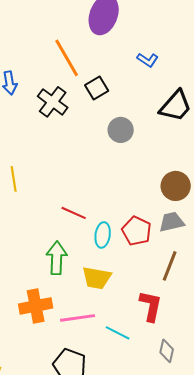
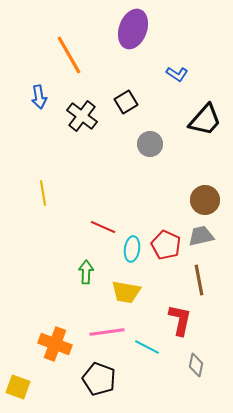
orange line: (67, 58) -> (69, 55), moved
green arrow: (57, 258) -> (86, 272), size x0.7
brown line: (170, 266) -> (199, 280), turned -32
orange cross: (36, 306) -> (55, 344), moved, turned 32

